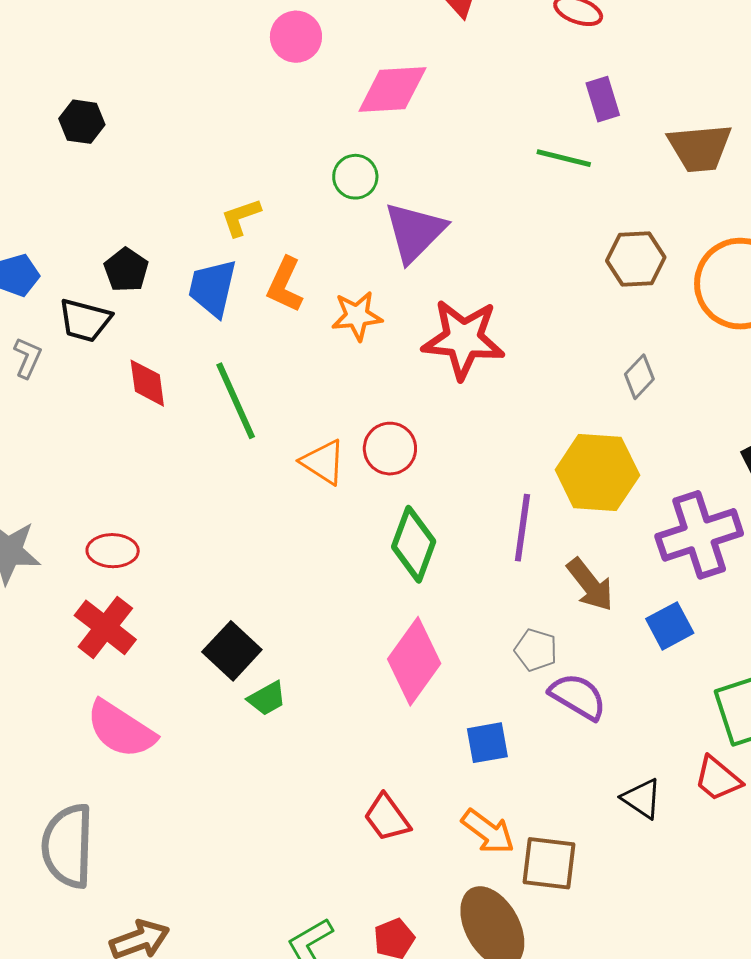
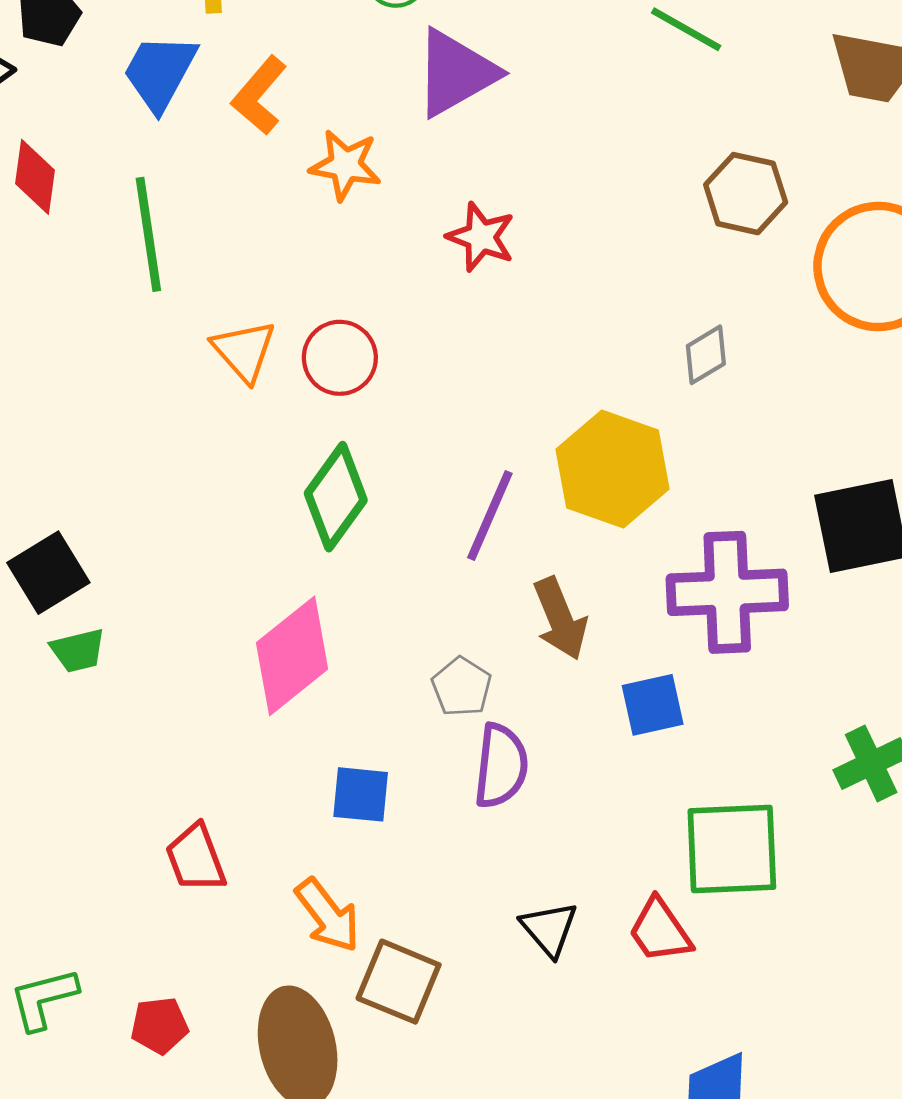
red star: (463, 339) -> (481, 237), size x0.6
purple semicircle: (578, 697) -> (501, 766), turned 50

